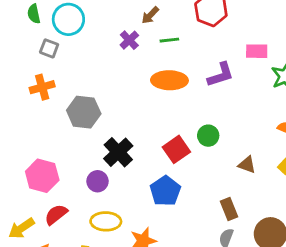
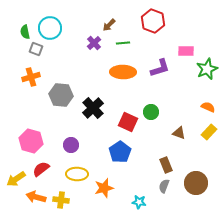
green semicircle: (34, 14) -> (25, 32), moved
red square: (176, 149) -> (128, 122), turned -30
black cross: (118, 152) -> (93, 108), moved

